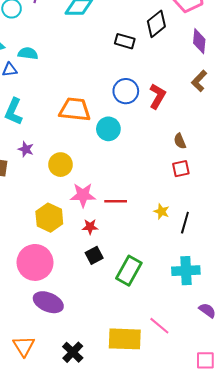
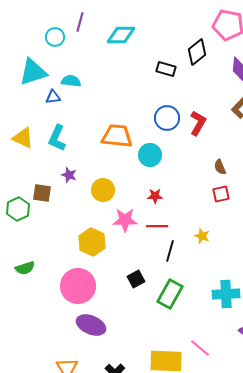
black line: (185, 223) -> (170, 251), moved
red star: (90, 227) -> (155, 196), moved

